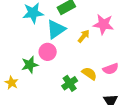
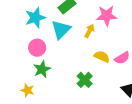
pink circle: (48, 52) -> (37, 48), moved
yellow semicircle: (89, 74) -> (102, 57), moved

